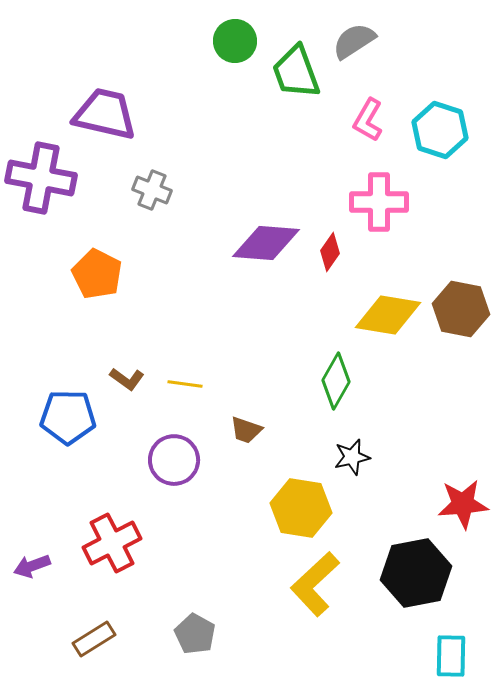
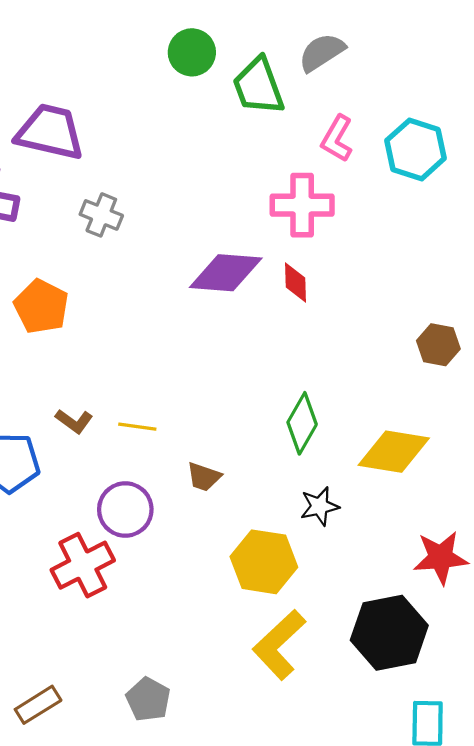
pink cross: (379, 202) -> (302, 205), moved
red diamond: (330, 252) -> (296, 283), turned -36
brown hexagon: (461, 309) -> (438, 345), size x0.7
yellow diamond: (388, 315) -> (394, 452), moved
red cross: (112, 543) -> (83, 565), moved

